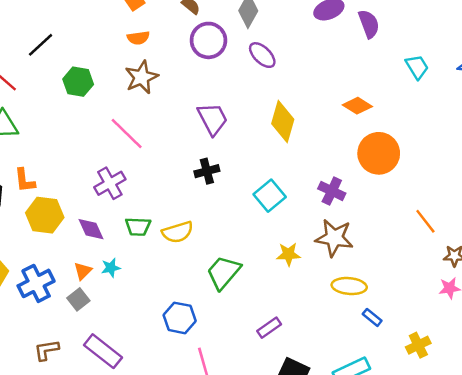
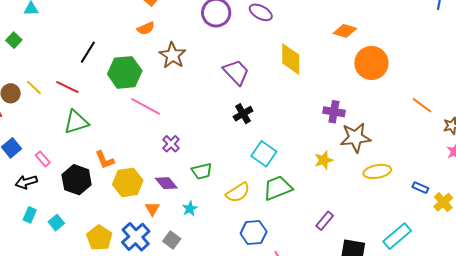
orange semicircle: (138, 38) -> (146, 28), moved
green hexagon: (78, 82) -> (125, 72), size x1.4
pink line: (127, 133) -> (146, 106), moved
purple cross: (110, 183) -> (171, 144), size x0.7
purple cross: (332, 191) -> (334, 112), moved
cyan square: (270, 196) -> (264, 154), moved
yellow semicircle: (178, 232) -> (238, 193), moved
orange triangle: (83, 271) -> (152, 209), moved
green trapezoid: (224, 272) -> (278, 188), turned 44
blue rectangle: (372, 317) -> (420, 188), moved

